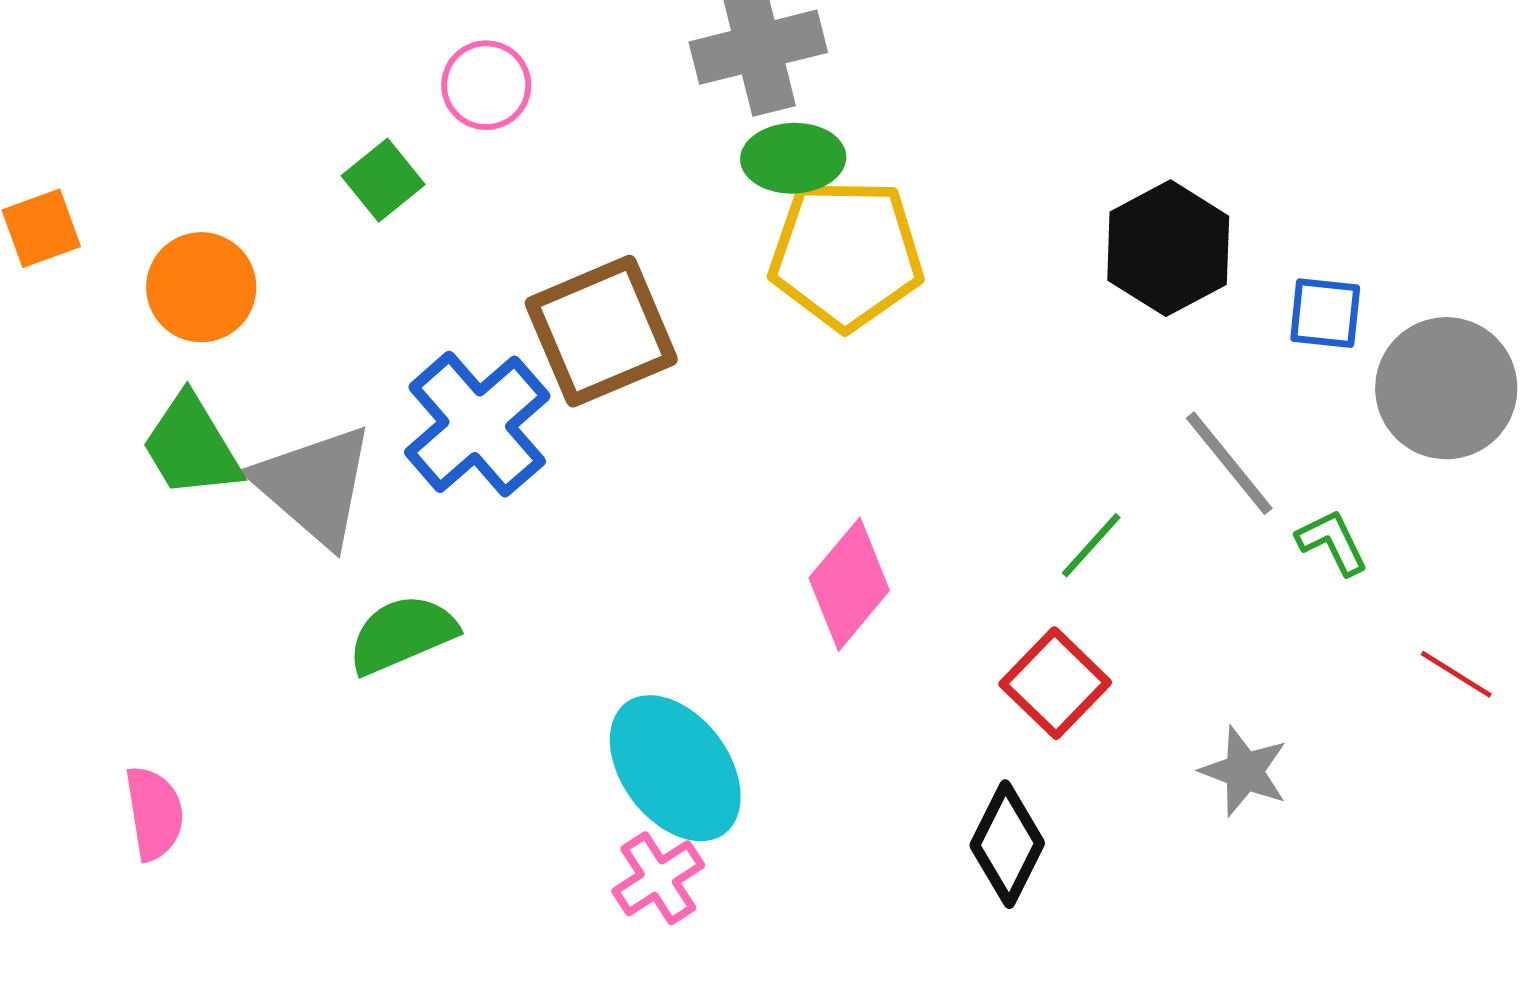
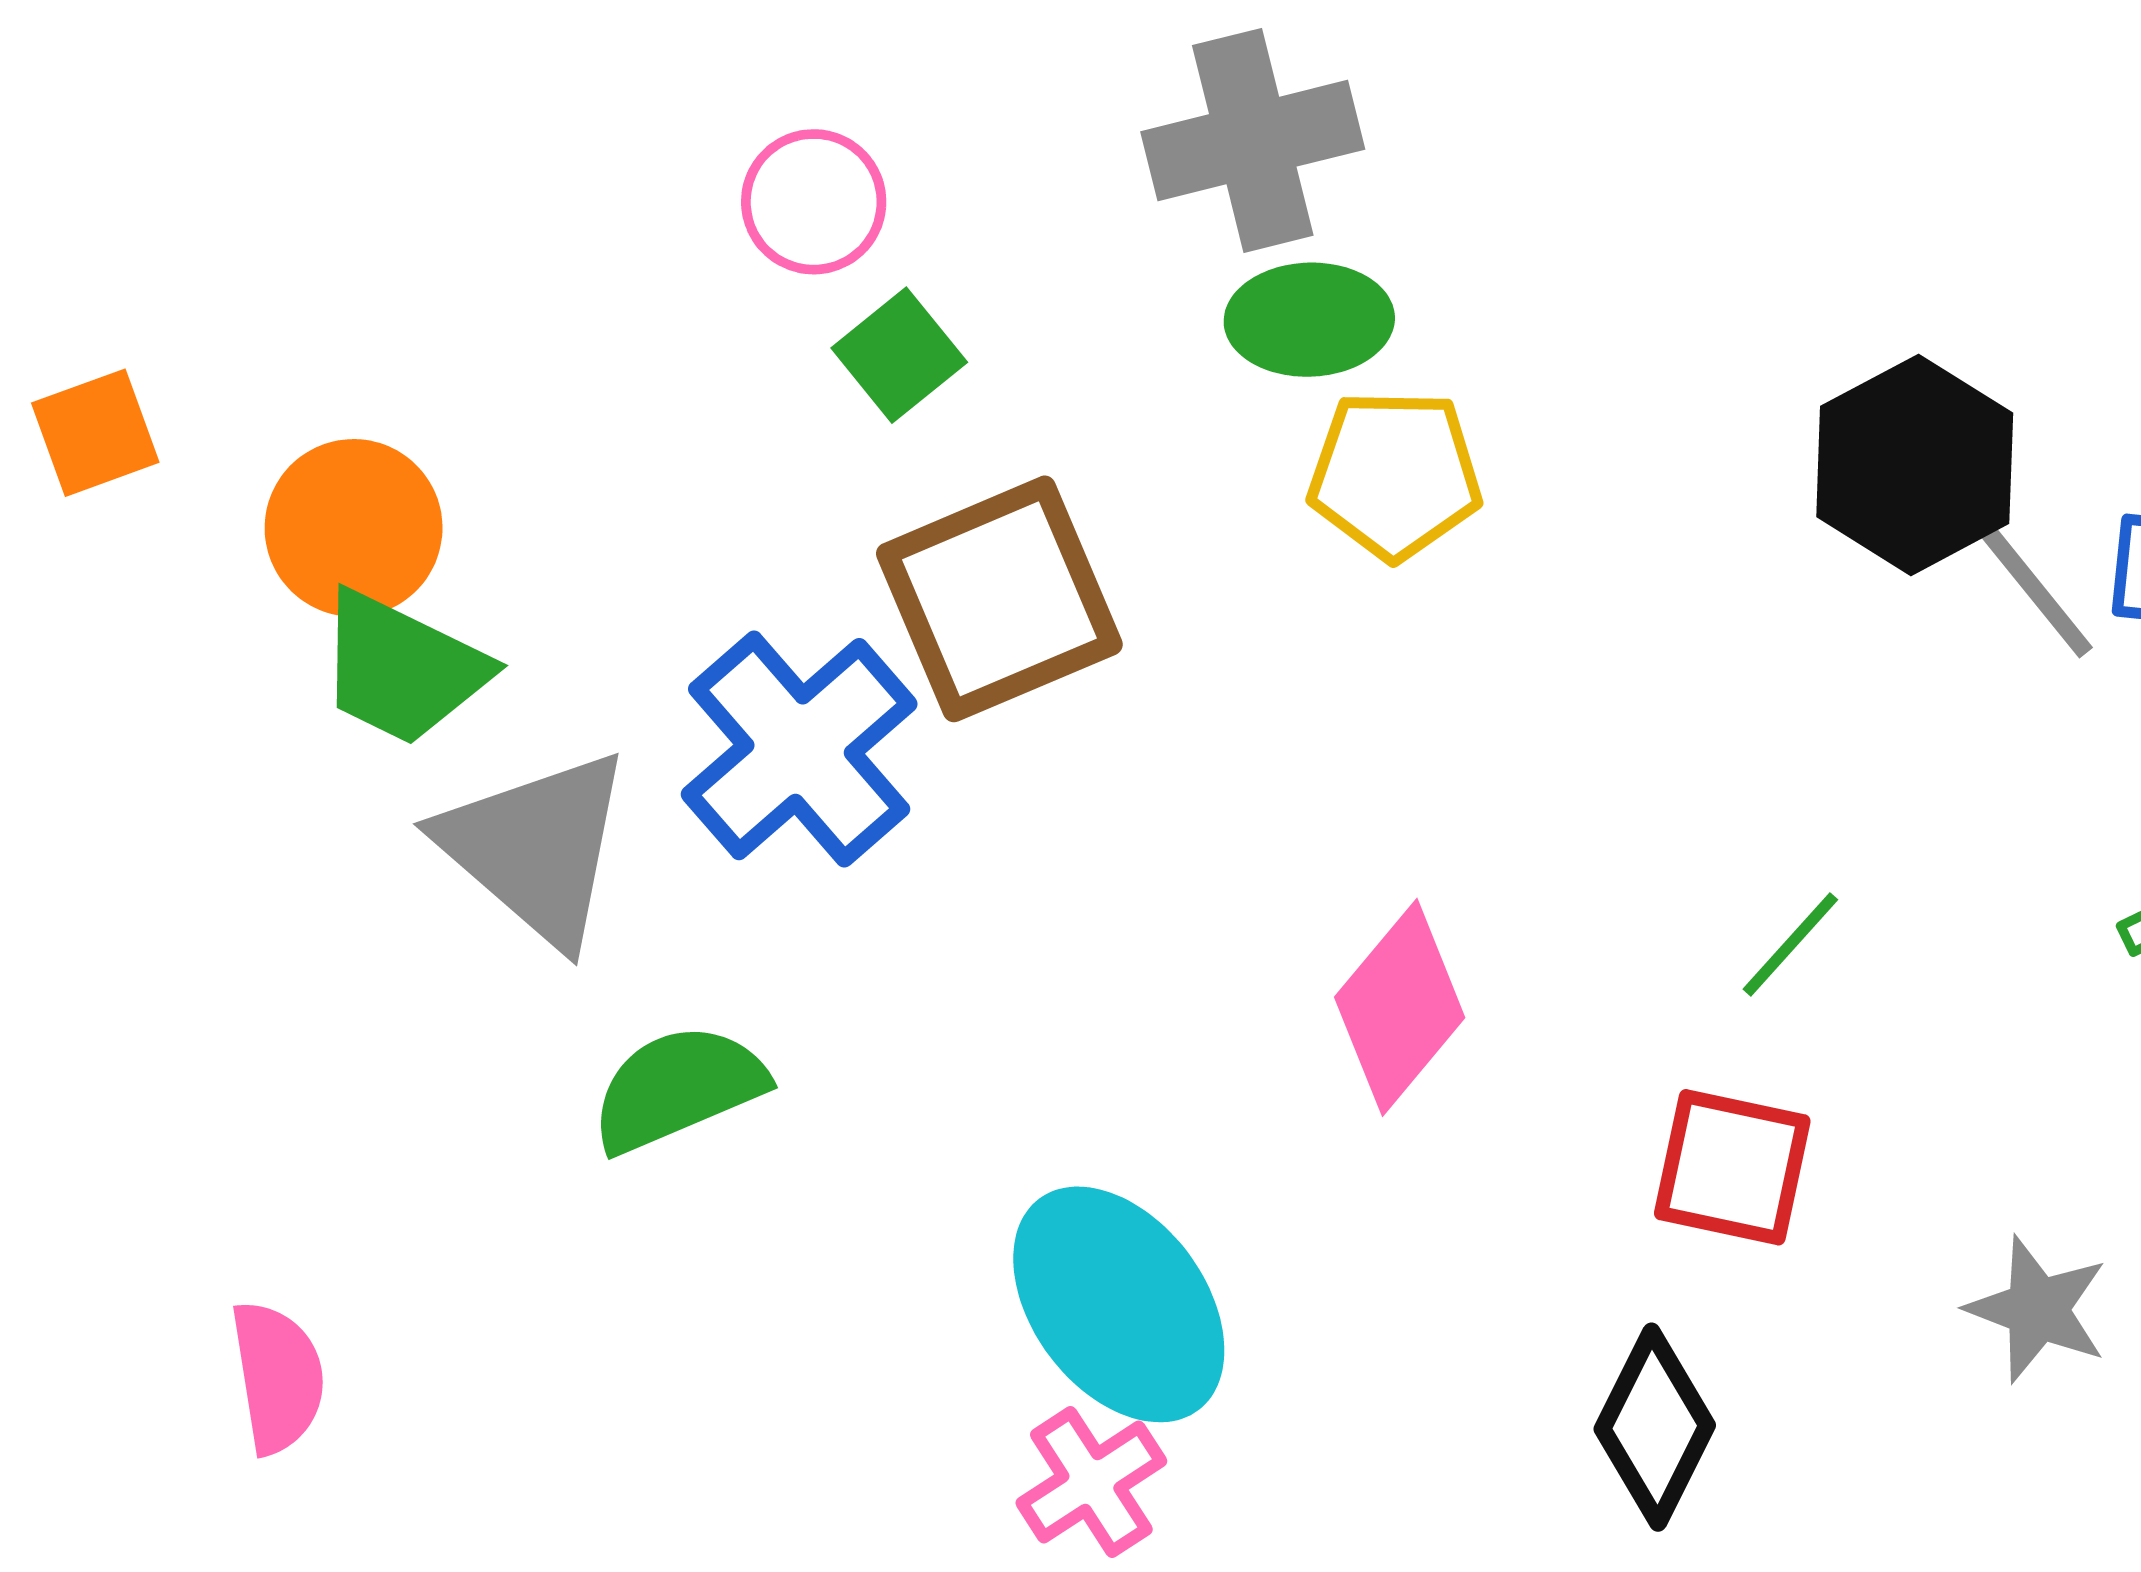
green square: (383, 180) -> (899, 355), moved
yellow pentagon: (846, 254) -> (1395, 475), size x0.7
green trapezoid: (191, 446) -> (402, 668), moved, turned -33
gray line: (1229, 463) -> (2023, 575), moved
red square: (1055, 683) -> (1732, 1167), turned -32

